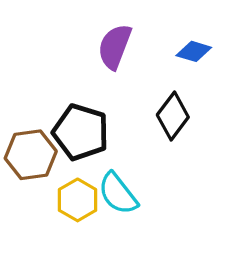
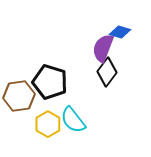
purple semicircle: (115, 47) -> (103, 48), moved

